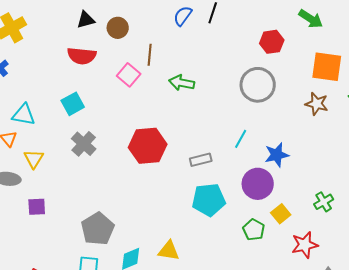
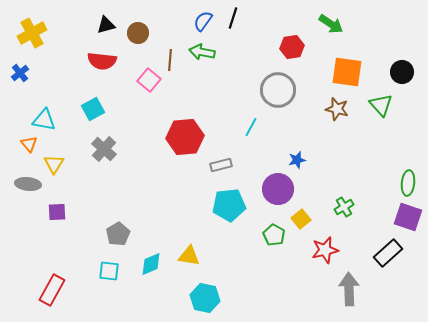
green arrow: (182, 83) -> (202, 52), moved
cyan line: (241, 139) -> (251, 127), moved
red hexagon: (148, 146) -> (185, 137), moved
blue star: (277, 155) -> (297, 160), size x0.7
gray pentagon: (98, 229) -> (118, 234), size x0.7

